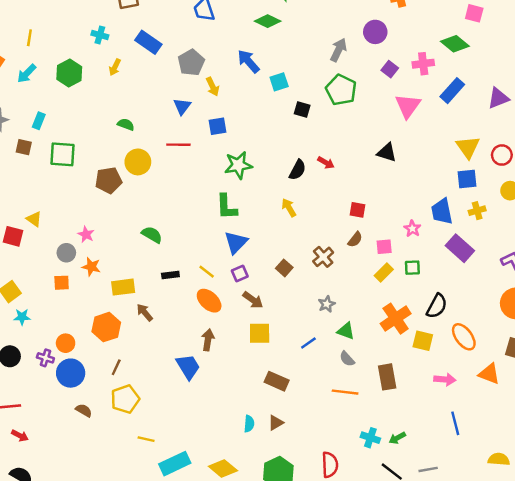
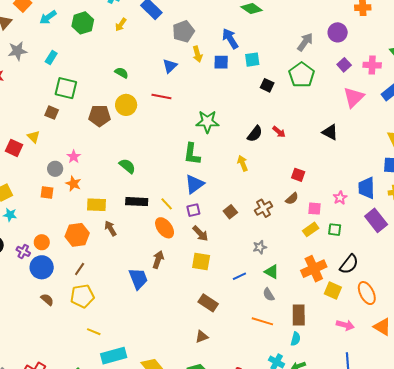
blue square: (218, 126) -> (221, 62), moved
brown square: (24, 147) -> (52, 113), moved
black rectangle: (170, 275) -> (137, 202), size x1.5
cyan semicircle: (249, 424) -> (296, 339), moved

